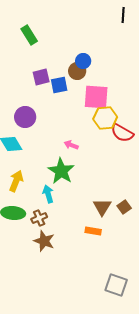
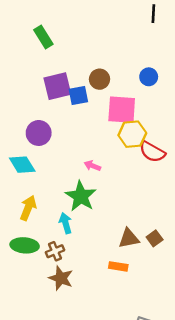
blue circle: (83, 61) -> (149, 77), moved
purple square: (41, 77) -> (57, 86), size x1.4
brown triangle: (102, 207) -> (129, 238), turned 48

